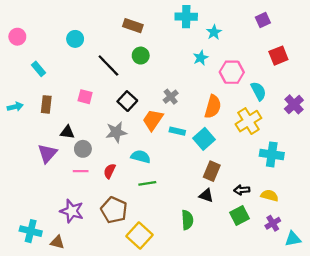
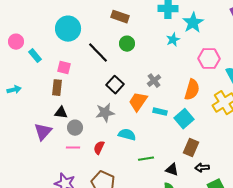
cyan star: (214, 32) -> (193, 23), size x1.5
pink circle: (17, 37) -> (16, 42), moved
cyan circle: (75, 39) -> (68, 29), size x1.6
cyan star: (201, 58) -> (173, 40), moved
pink square: (85, 97) -> (64, 68), moved
brown rectangle: (46, 104) -> (57, 88), moved
green line: (147, 183) -> (146, 159), moved
black arrow: (242, 190) -> (202, 168), moved
black triangle: (206, 196) -> (172, 170), moved

